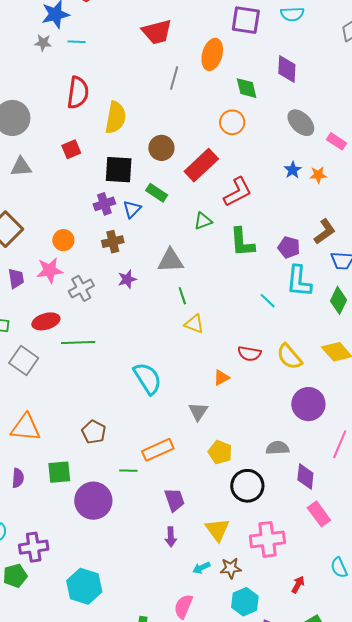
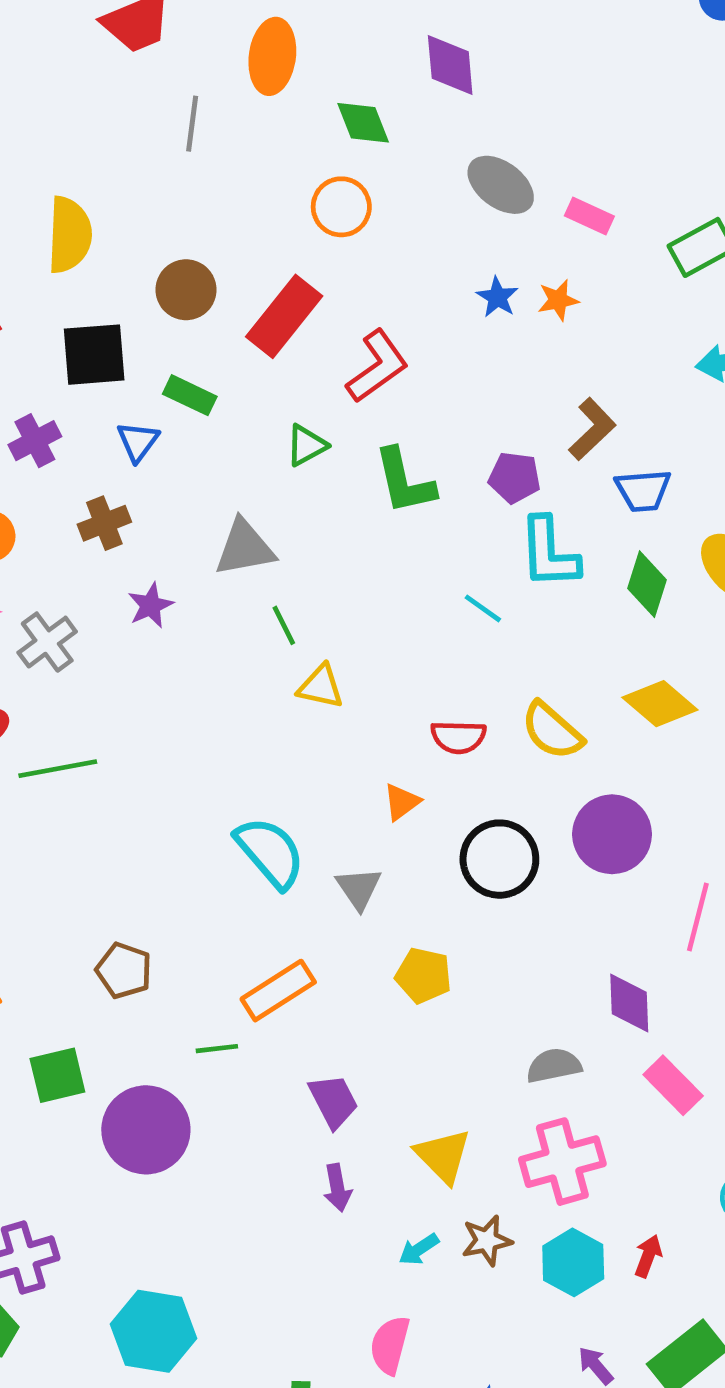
purple cross: (104, 204) -> (35, 441), moved
cyan semicircle: (147, 378) -> (270, 852), moved
gray semicircle: (277, 448) -> (554, 1066), moved
black circle: (247, 486) -> (499, 859), moved
cyan hexagon: (245, 602) -> (573, 1262), moved

